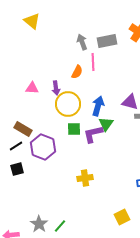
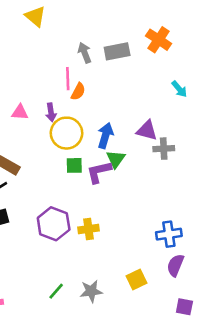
yellow triangle: (32, 21) -> (35, 16), moved
pink line: (93, 62) -> (68, 79), moved
purple hexagon: (43, 147) -> (54, 224), moved
gray star: (39, 224) -> (91, 291), moved, turned 30

